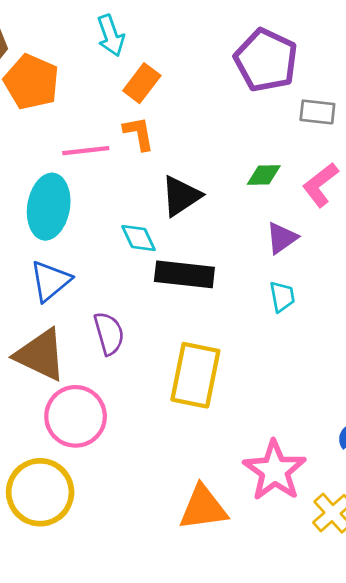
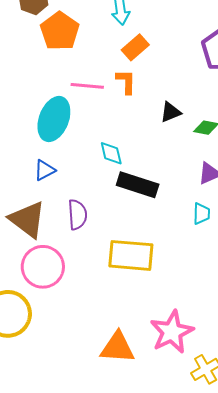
black triangle: (181, 196) -> (171, 112), moved, size x0.7
blue triangle: (50, 281) -> (45, 170), size x0.7
yellow rectangle: (195, 375) -> (131, 255), turned 72

